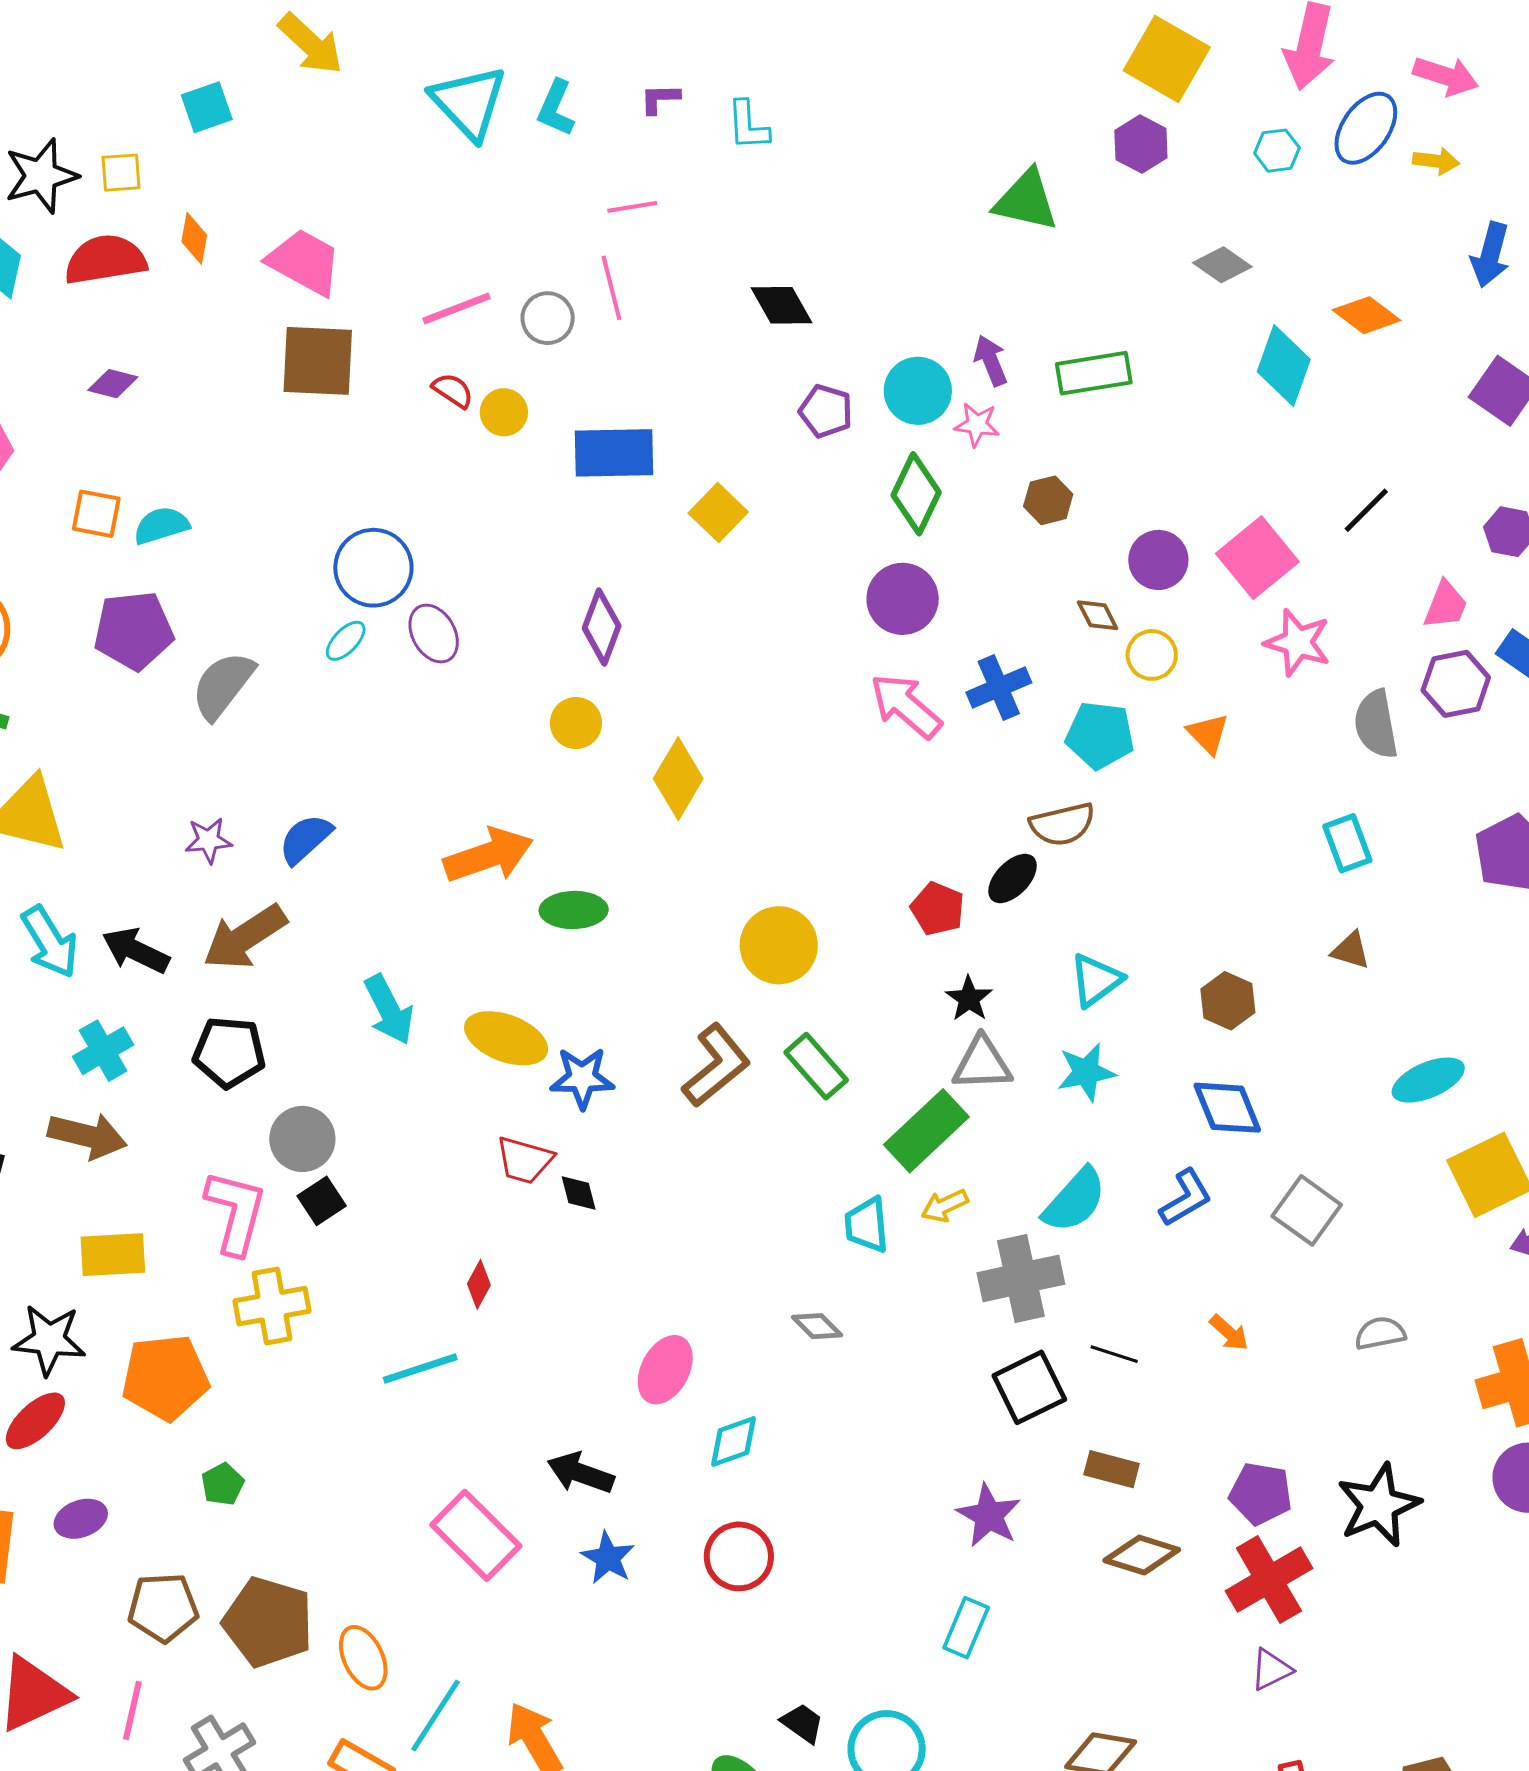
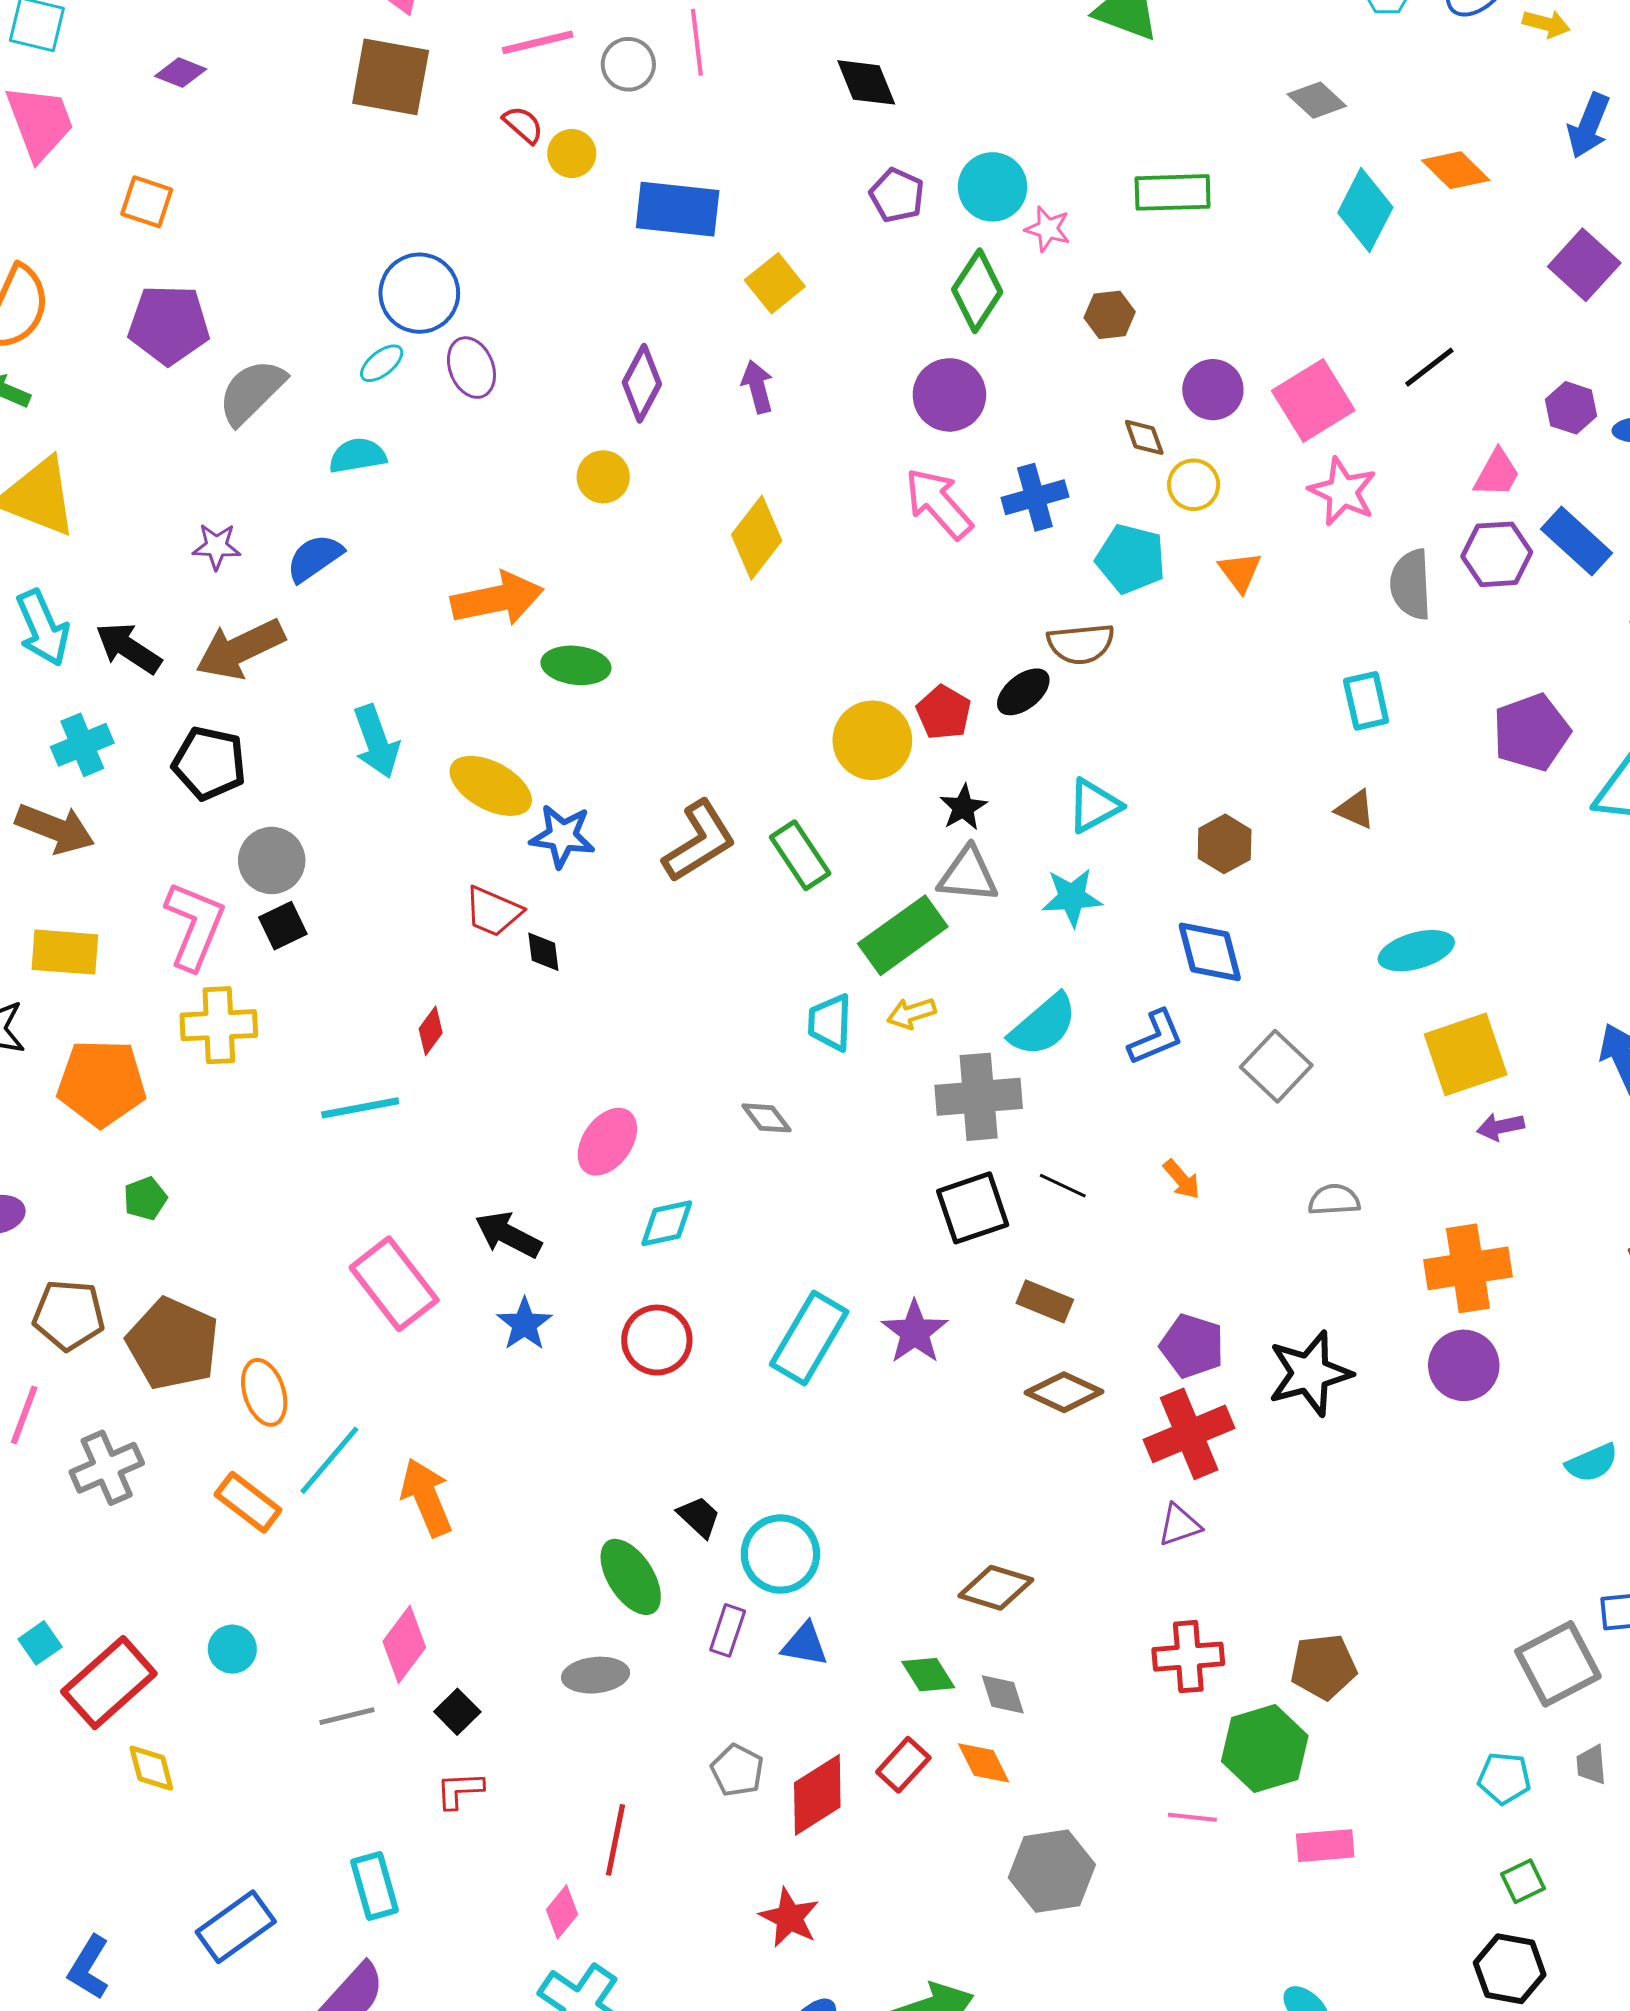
purple arrow: (991, 361) -> (757, 387), moved
cyan semicircle: (161, 525) -> (357, 456), moved
yellow diamond: (678, 779) -> (757, 538), moved
yellow circle: (779, 945) -> (872, 740), moved
cyan rectangle: (966, 1628) -> (809, 1338), moved, size x1.5

